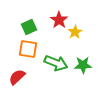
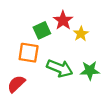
green square: (29, 27) -> (42, 30), moved

